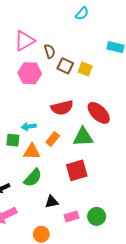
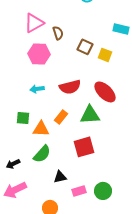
brown square: (65, 66) -> (85, 47), moved
yellow square: (85, 69) -> (105, 55), moved
cyan arrow: (29, 127) -> (37, 89), moved

